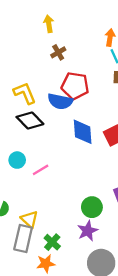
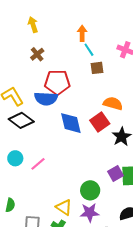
yellow arrow: (49, 24) -> (33, 25), moved
yellow triangle: (29, 219) -> (64, 207), moved
purple star: (88, 231) -> (90, 213), turned 30

